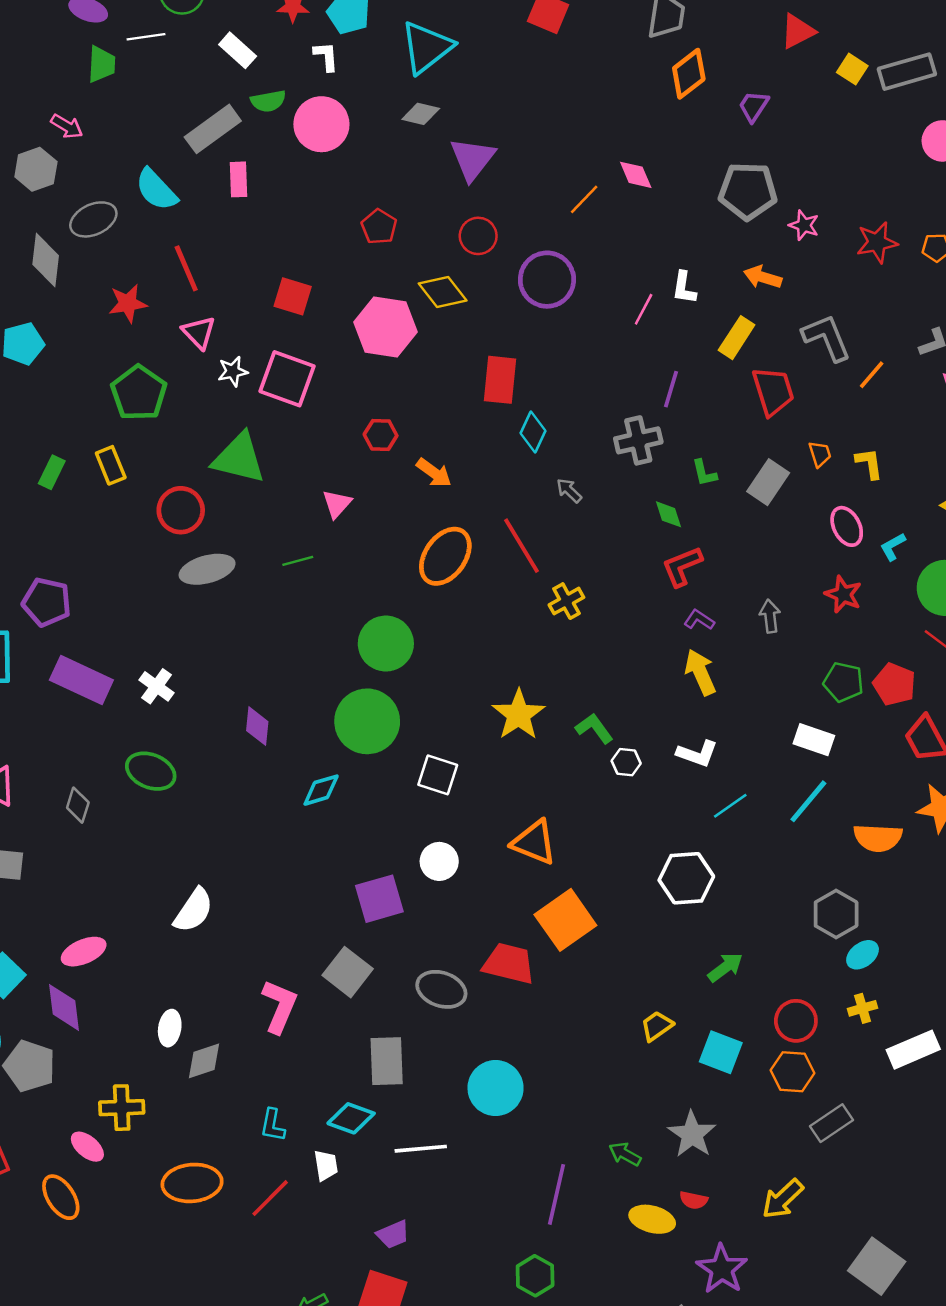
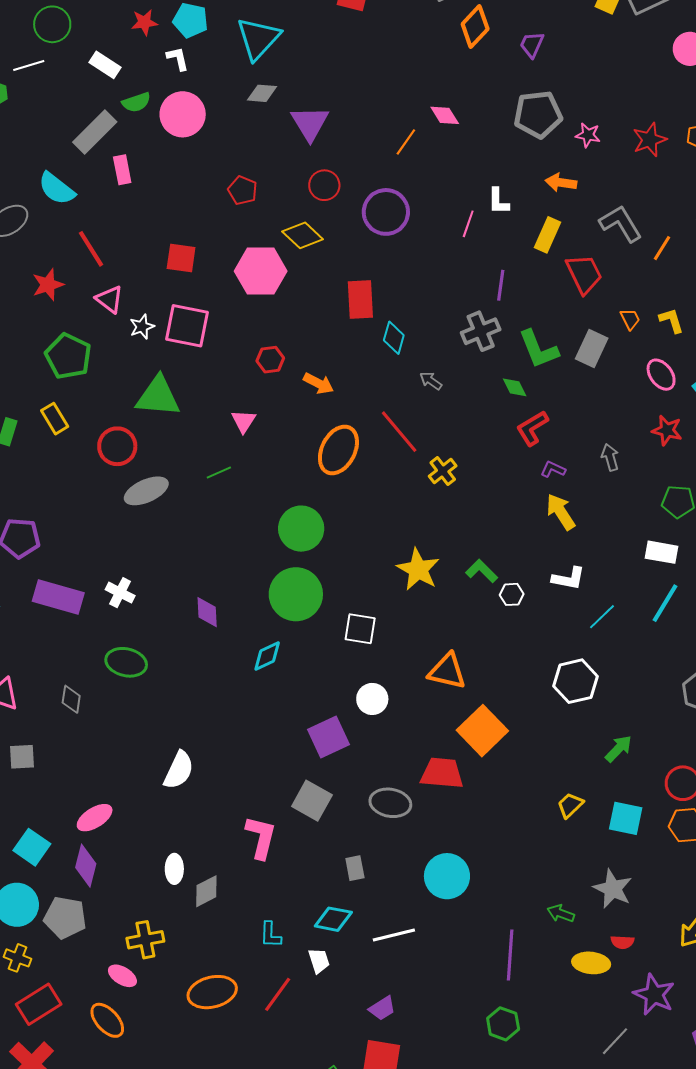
green L-shape: (704, 473) -> (538, 349), size x1.8
purple diamond: (64, 1007) -> (86, 866), turned 30
gray rectangle: (387, 1061) -> (355, 868), size x0.6

